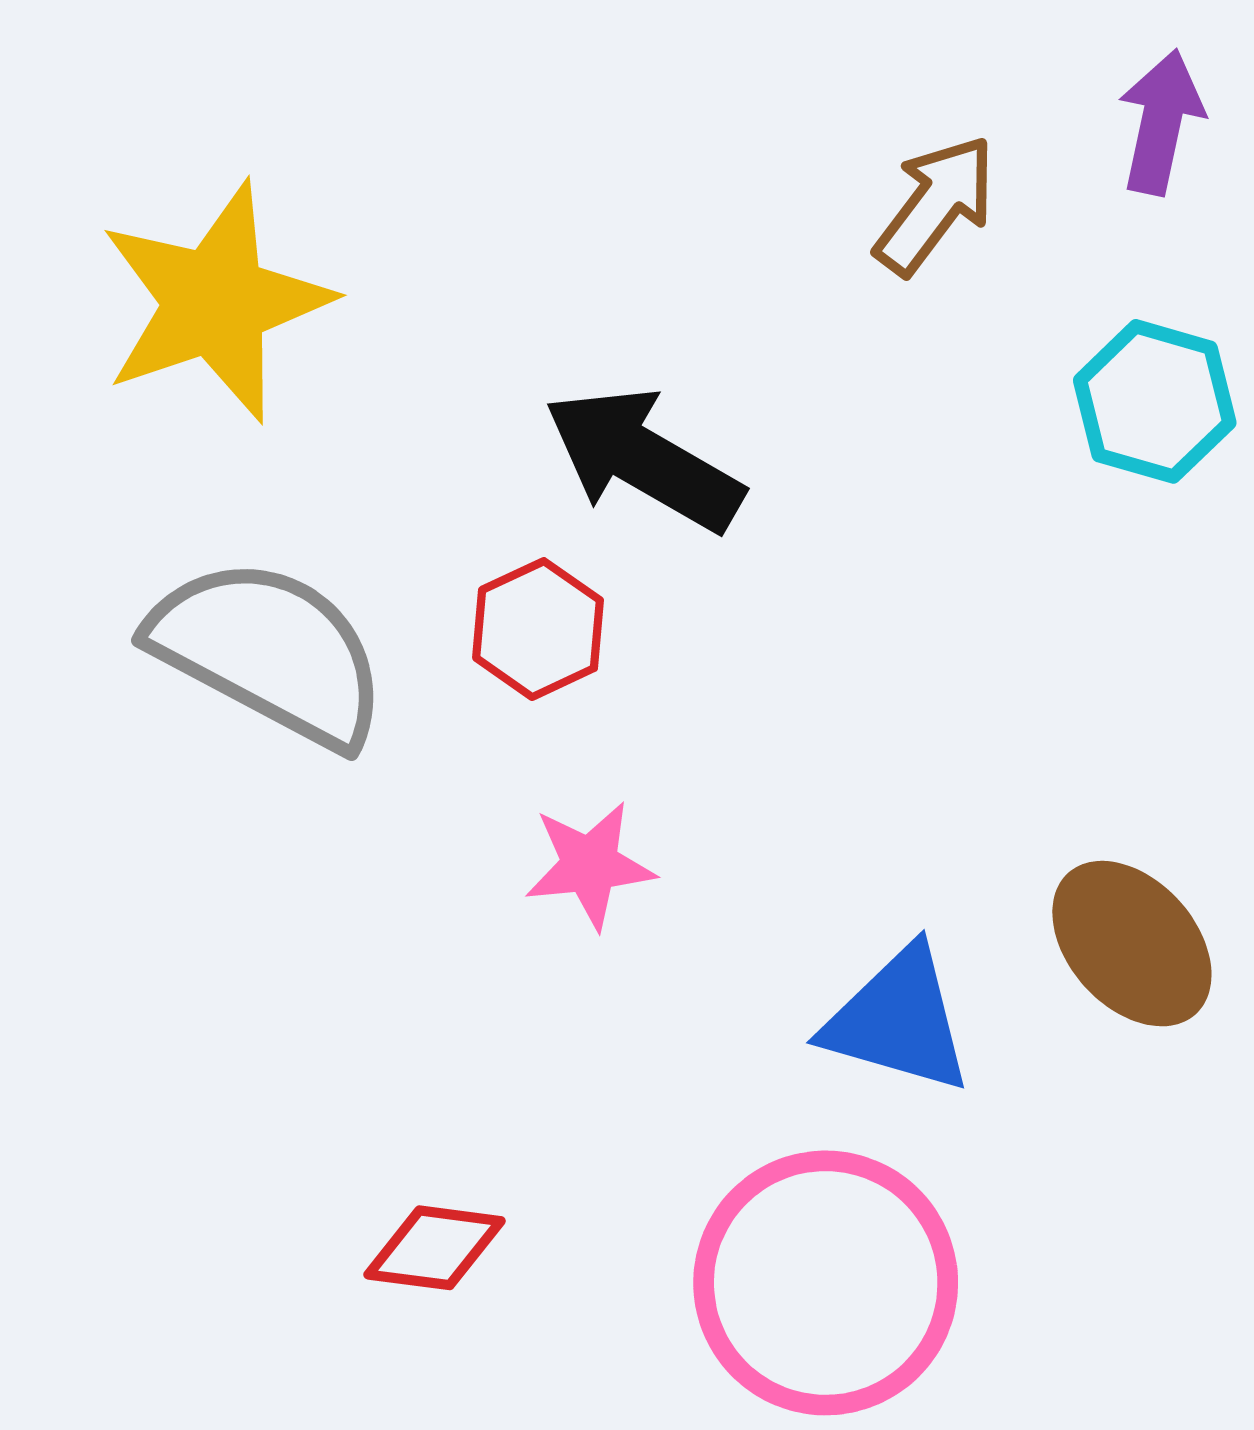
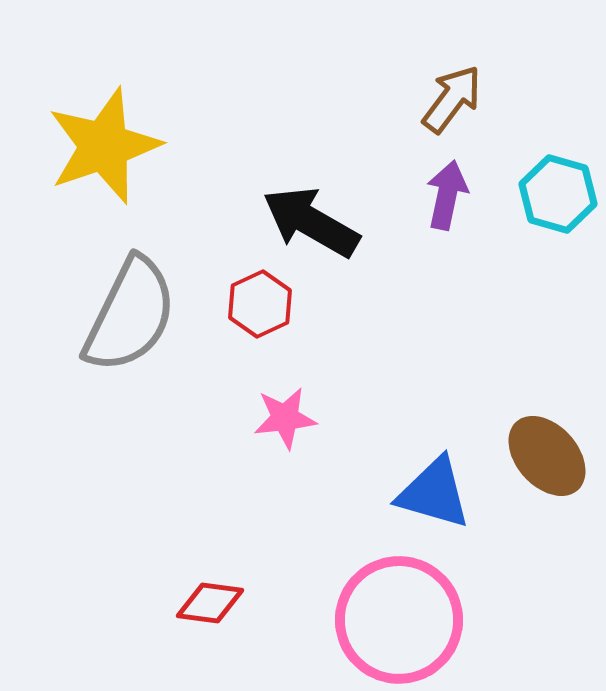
purple arrow: (1161, 122) -> (447, 195), moved
gray semicircle: (269, 652) -> (130, 315), turned 88

